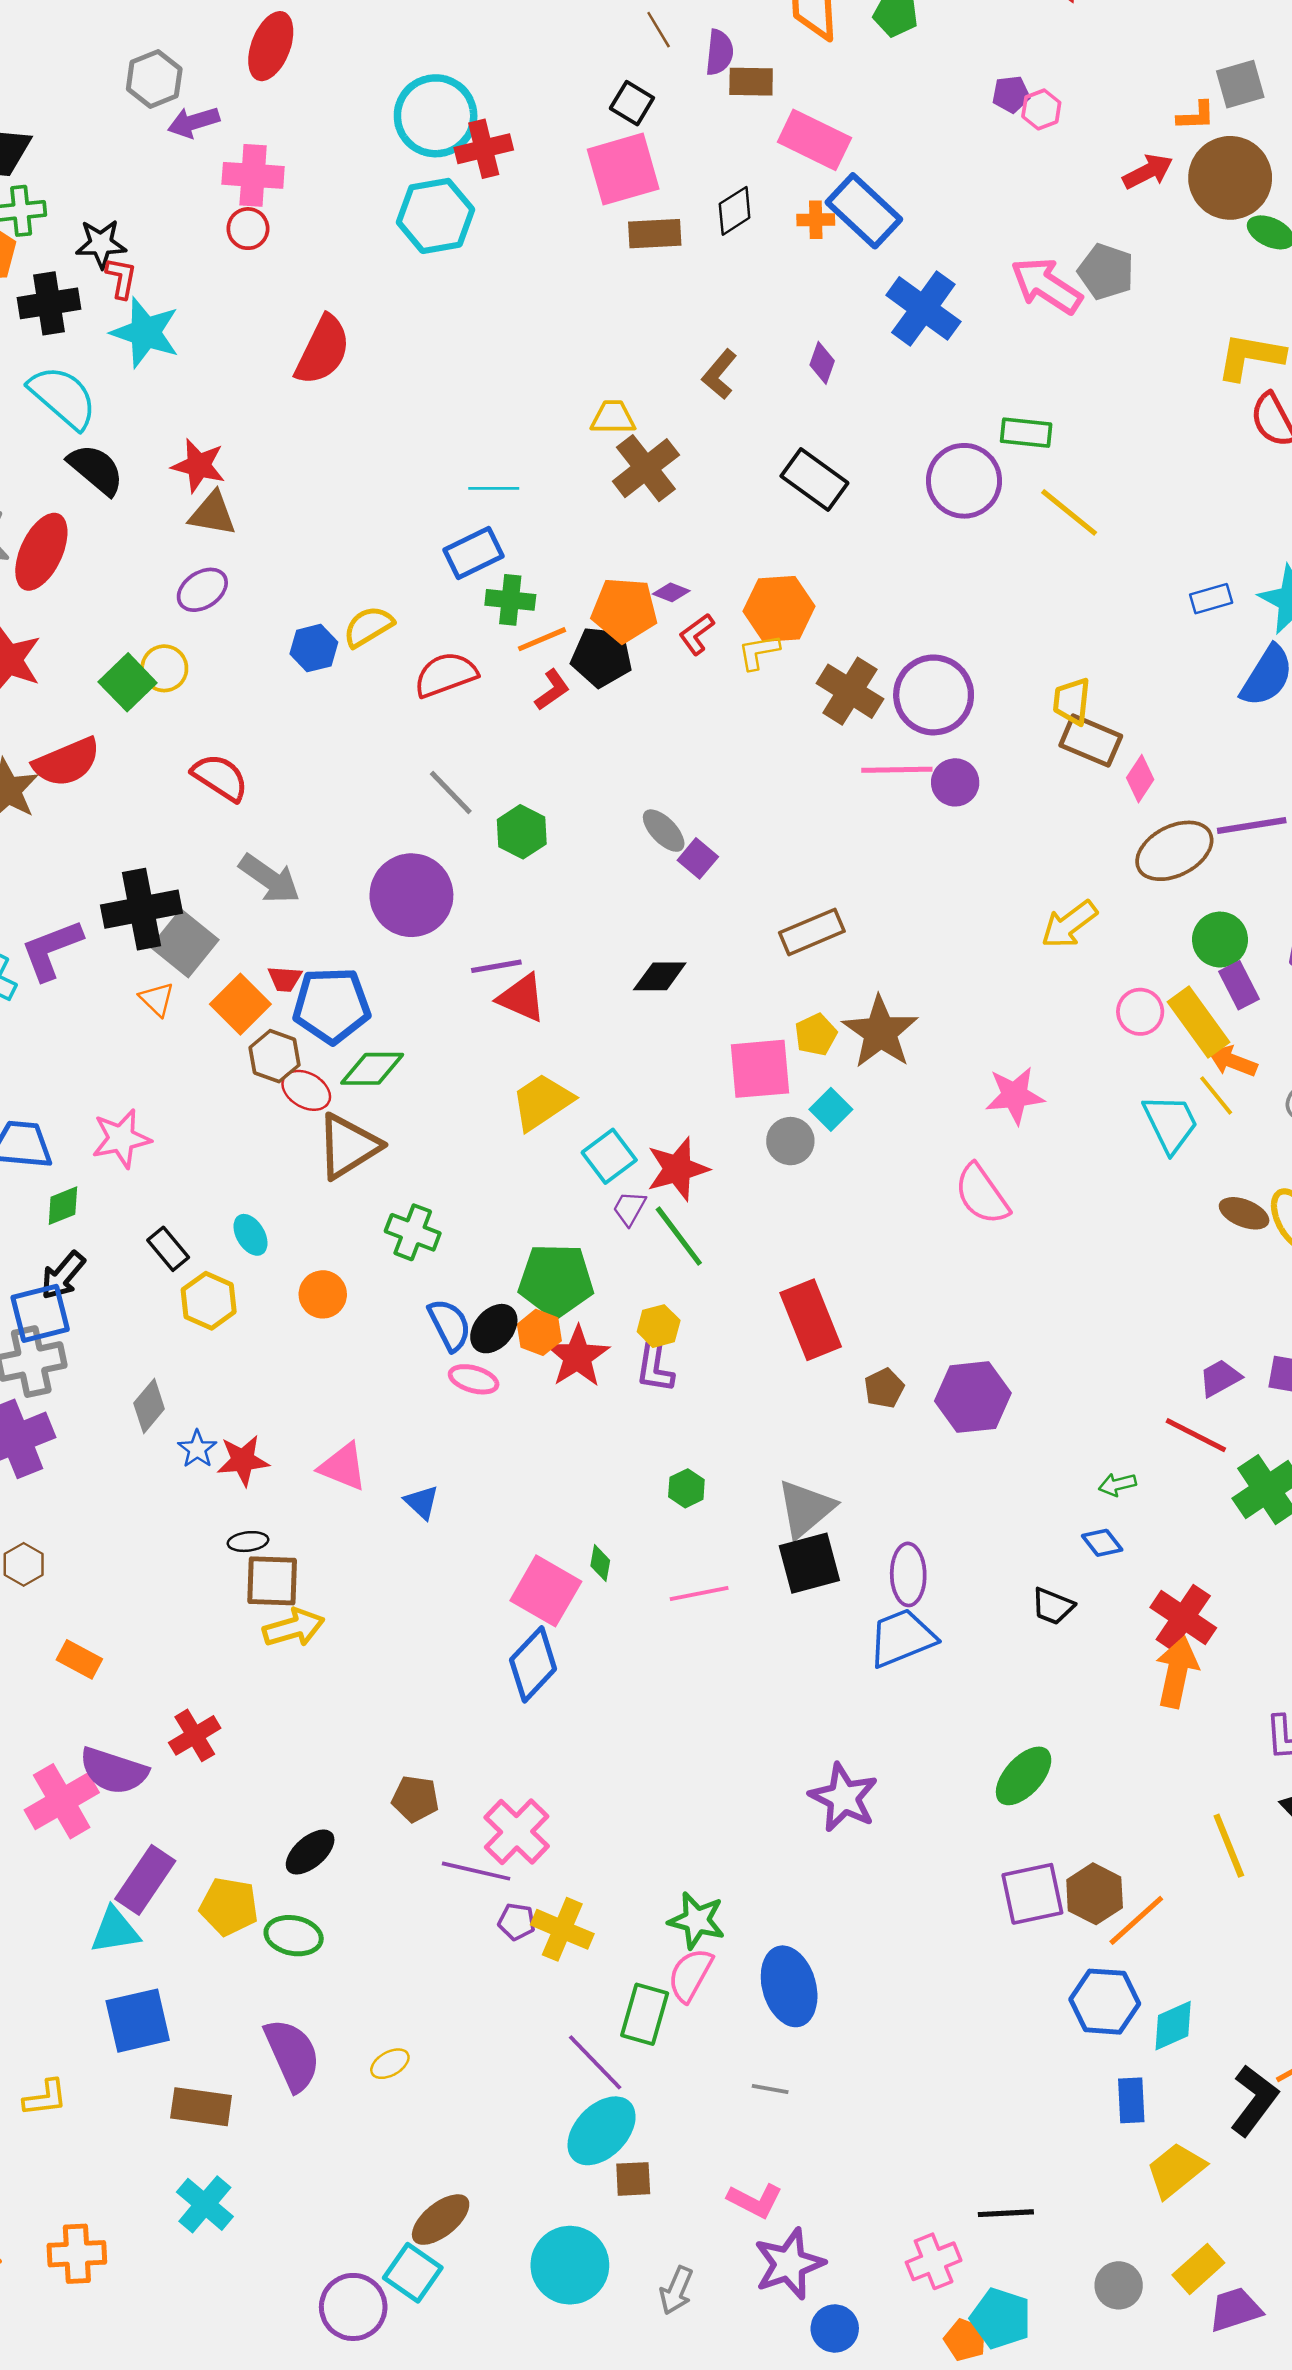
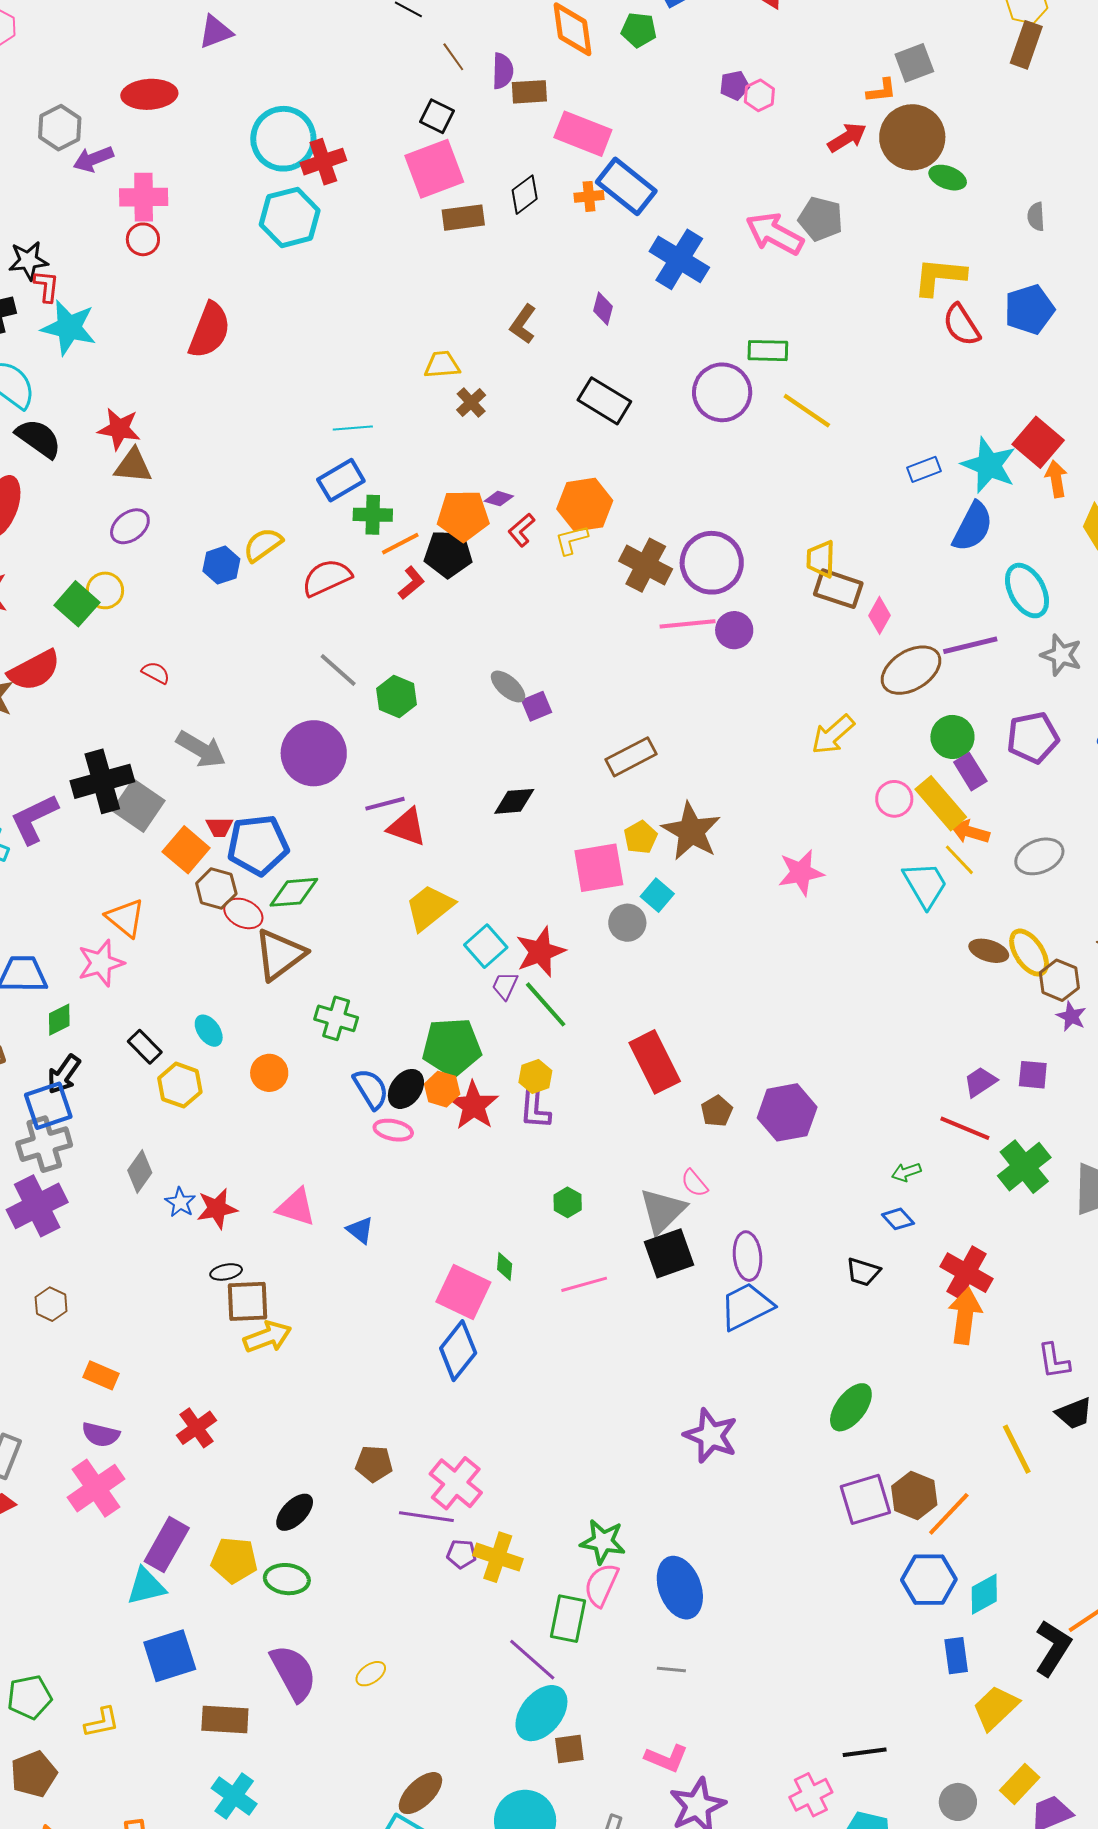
red ellipse: (271, 46) -> (149, 94), turned 70
brown cross: (646, 468) -> (471, 403), size x0.6
red semicircle: (220, 777) -> (156, 673), size x0.6
purple square: (698, 858) -> (537, 706), turned 32
orange triangle: (157, 999) -> (125, 918), moved, size x1.4
pink semicircle: (982, 1194) -> (694, 1183), moved, size x0.6
purple semicircle: (114, 1771) -> (101, 1435), moved, size x0.7

